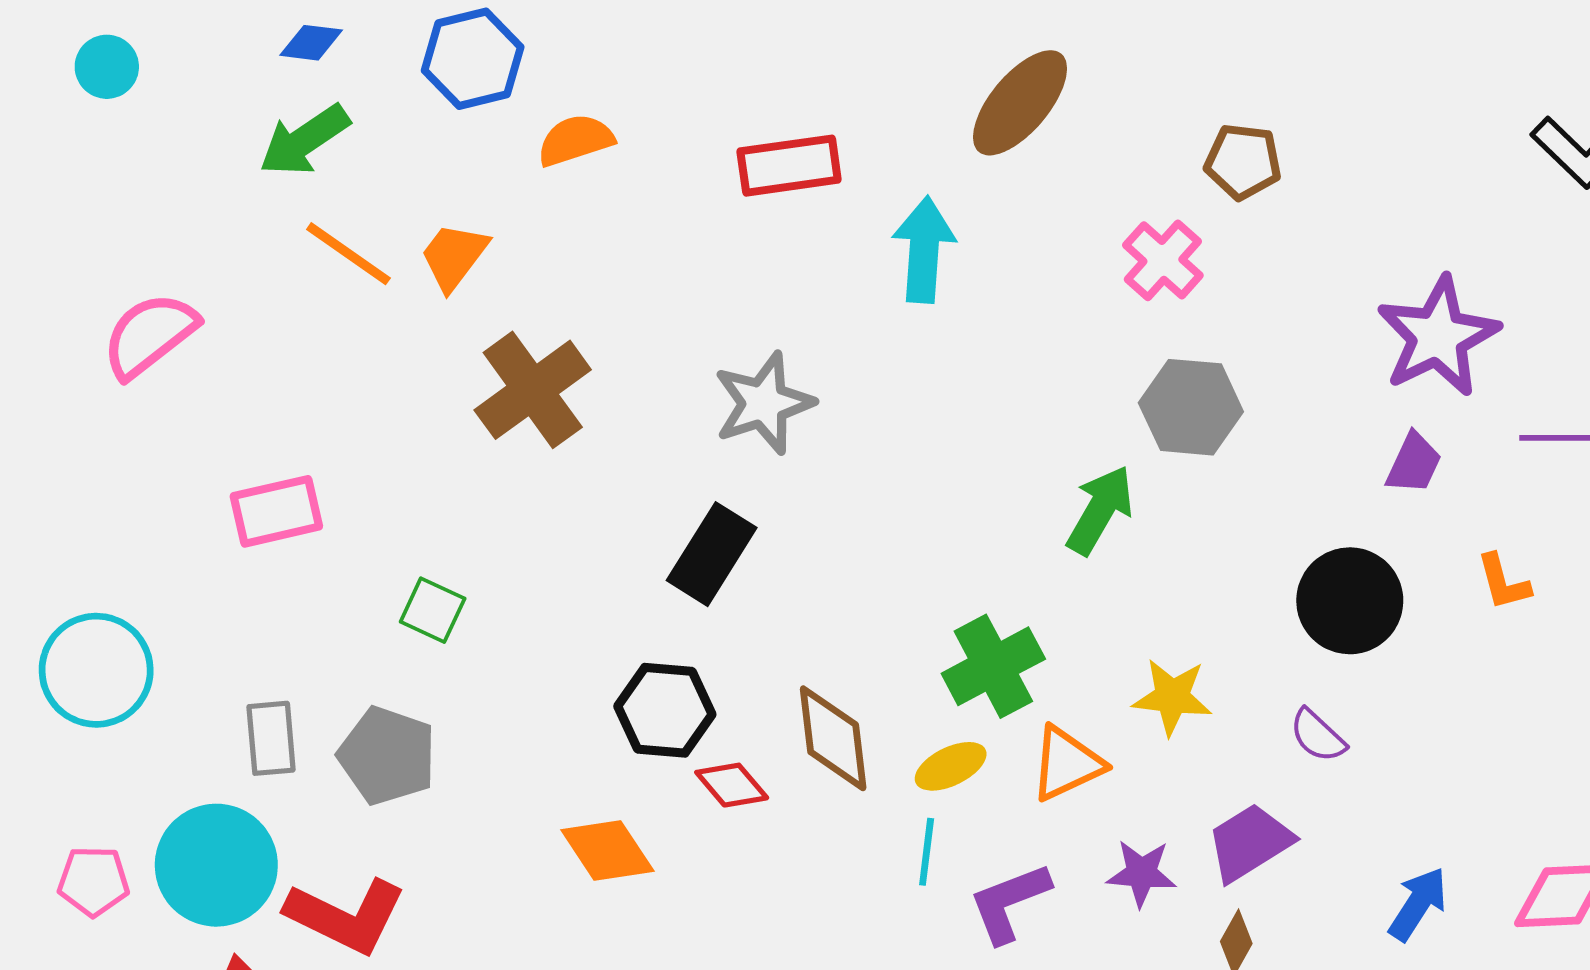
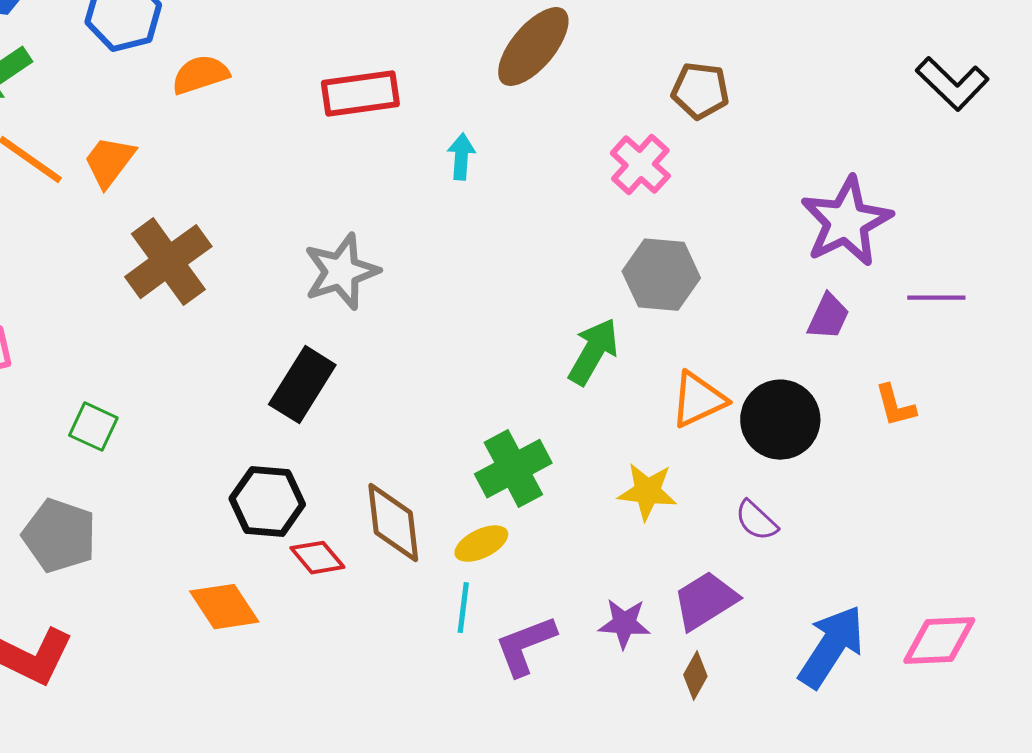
cyan arrow: (924, 250) -> (461, 157), size x0.6
orange triangle: (1067, 764) -> (698, 400), moved
blue arrow: (1418, 904) -> (831, 647), size x1.5

